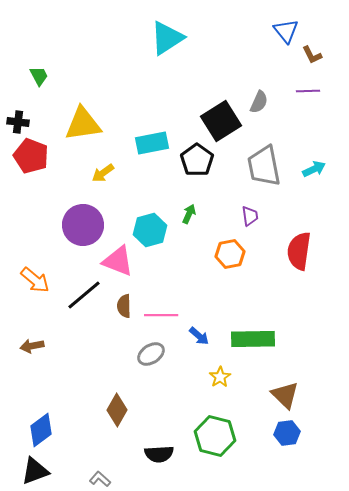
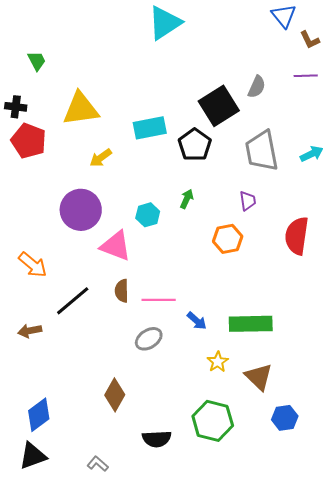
cyan hexagon: (150, 230) -> (148, 215), size x0.7
black line: (84, 295) -> (73, 301), moved
brown triangle: (285, 395) -> (259, 377), moved

